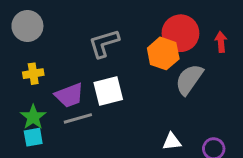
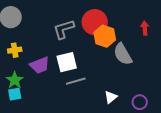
red circle: (180, 33) -> (95, 22), moved
gray semicircle: (189, 79) -> (123, 54), turned -65
gray line: (78, 118) -> (76, 81), moved
white triangle: (172, 142) -> (111, 97), turned -32

